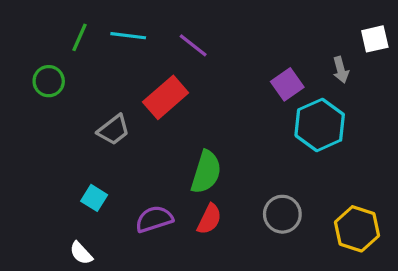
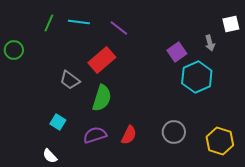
green circle: (49, 81) -> (14, 50), moved
gray trapezoid: (114, 130) -> (70, 80), turned 75
green semicircle: (206, 172) -> (102, 98), moved

